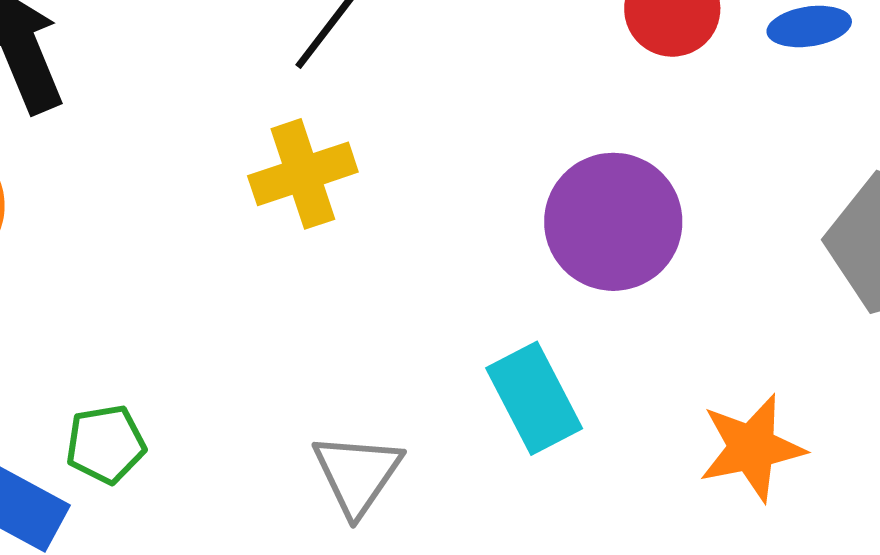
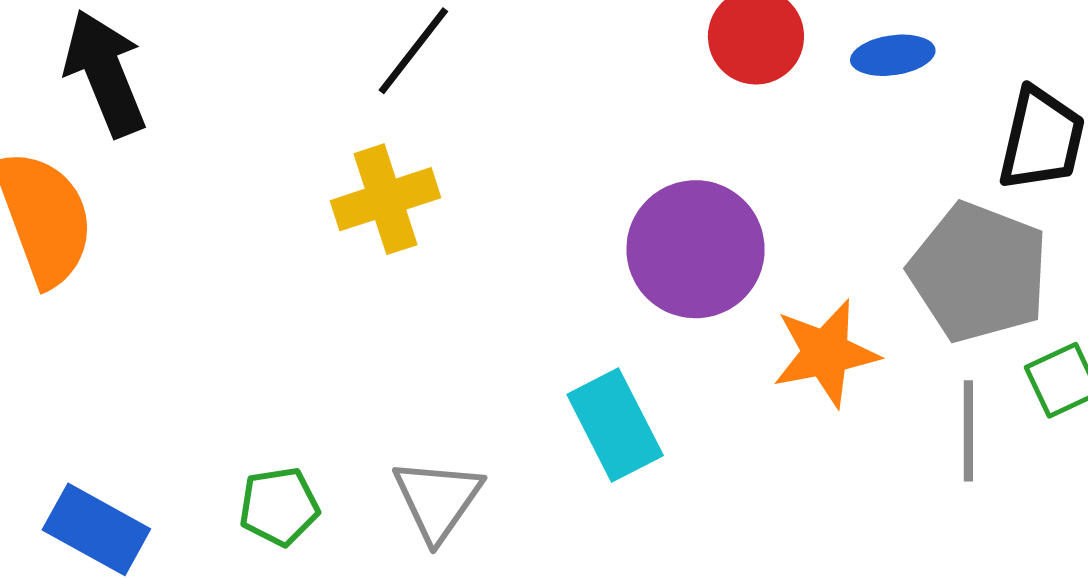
green pentagon: (106, 444) -> (279, 506), moved
orange star: (752, 448) -> (826, 353), moved

